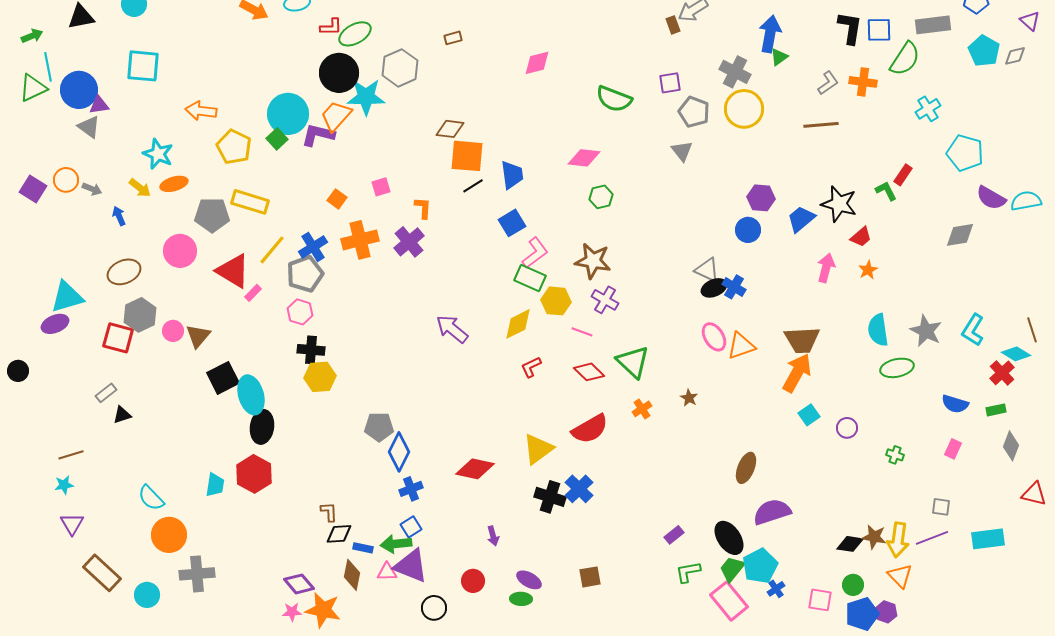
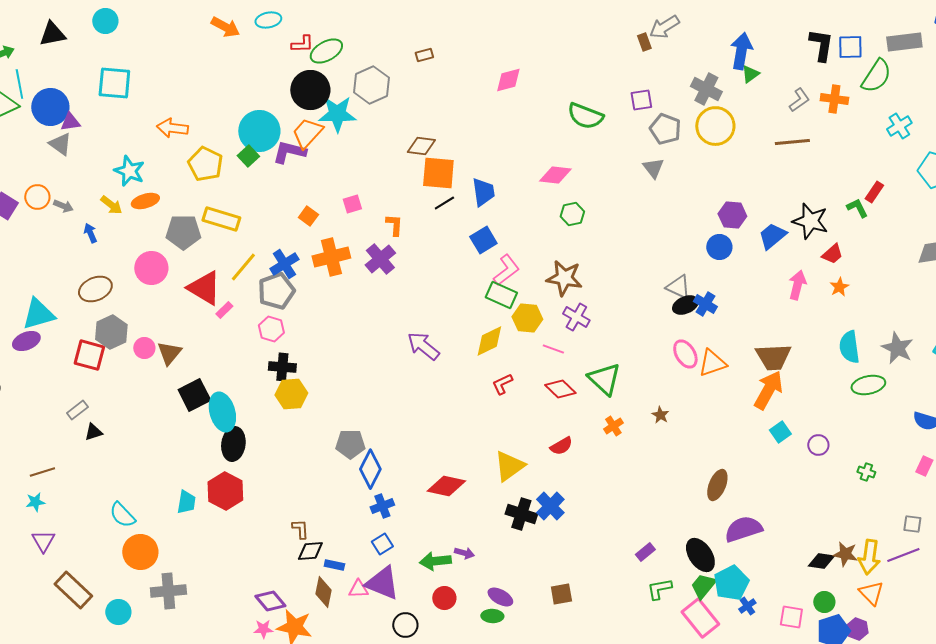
red semicircle: (590, 429) -> (561, 446), size x0.6
purple arrow: (493, 536) -> (464, 553), turned -60
green arrow: (396, 544) -> (435, 561), moved

